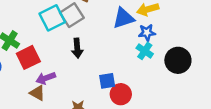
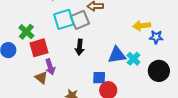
blue triangle: (123, 18) -> (117, 55), moved
blue star: (147, 33) -> (156, 37), moved
purple arrow: (46, 78) -> (50, 67), turned -98

